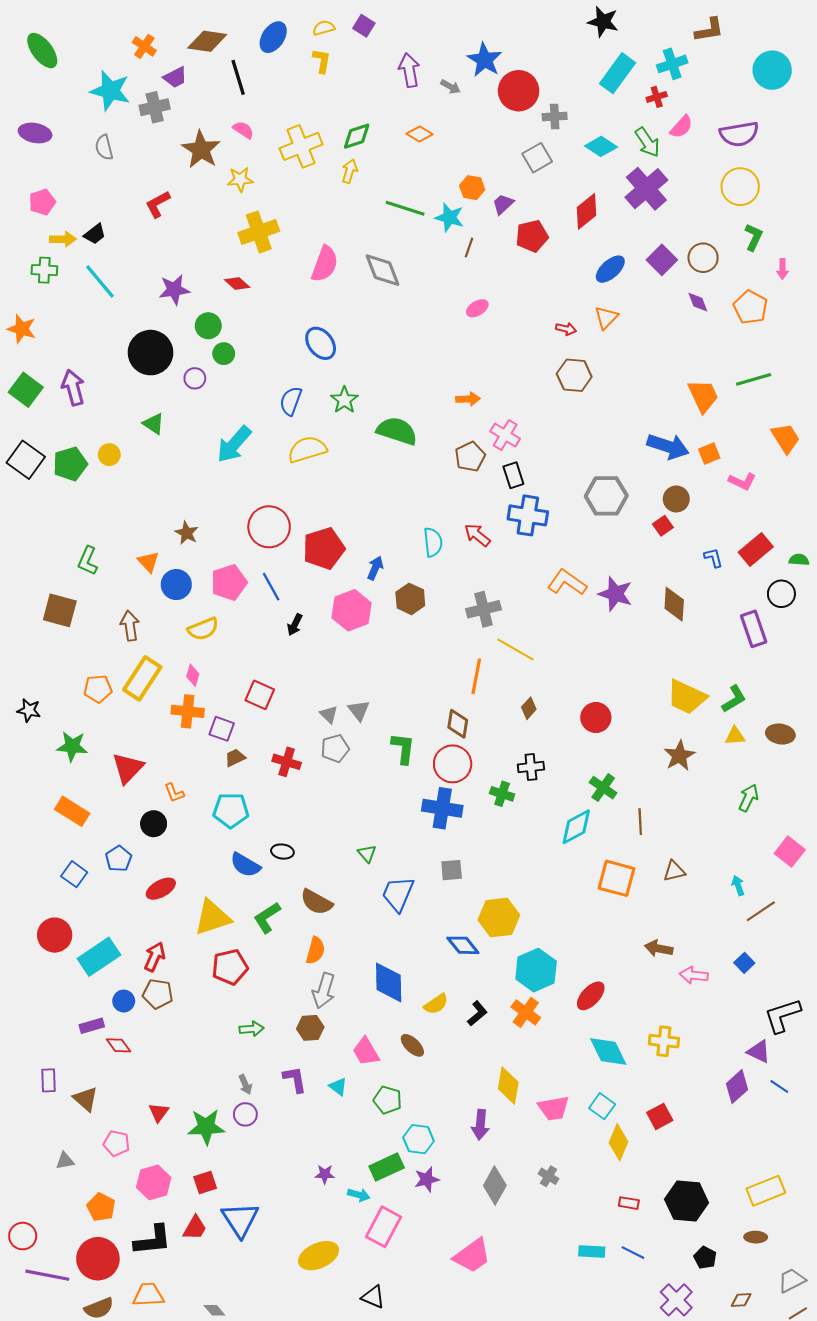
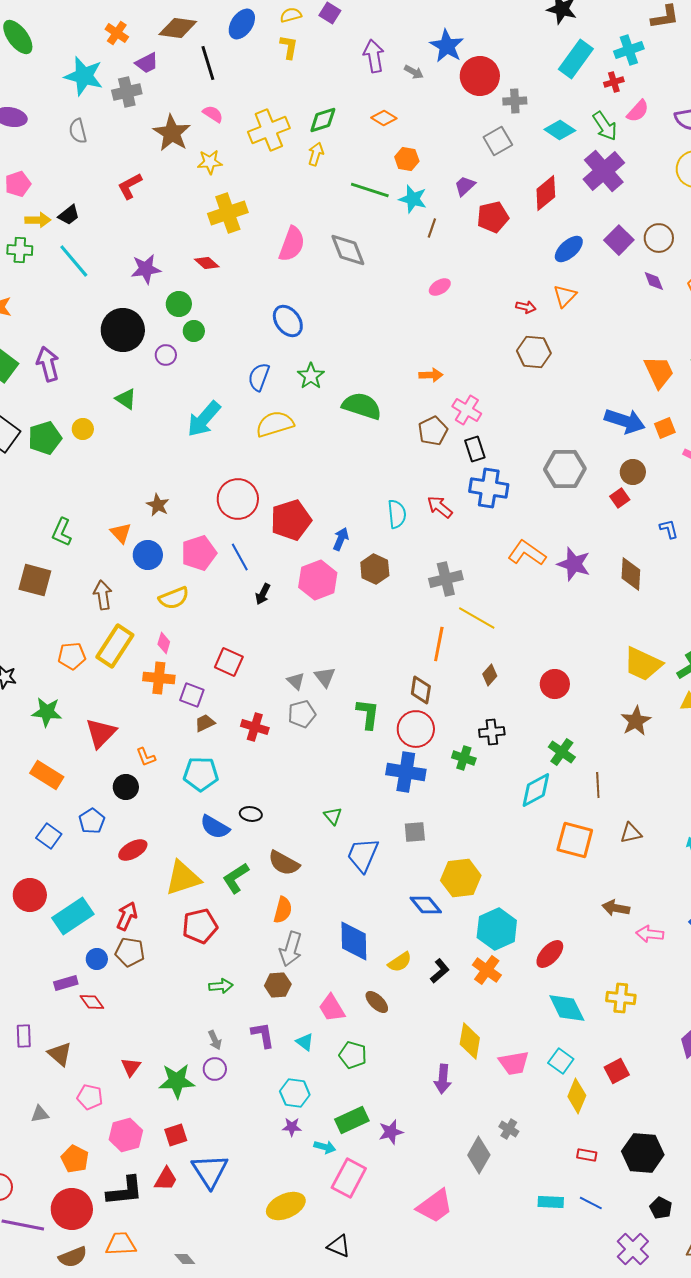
orange hexagon: (472, 188) -> (407, 159), moved
cyan hexagon: (419, 1139) -> (295, 1093), moved
gray diamond: (495, 1186) -> (479, 1155), moved

